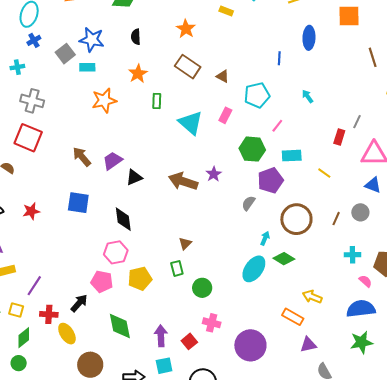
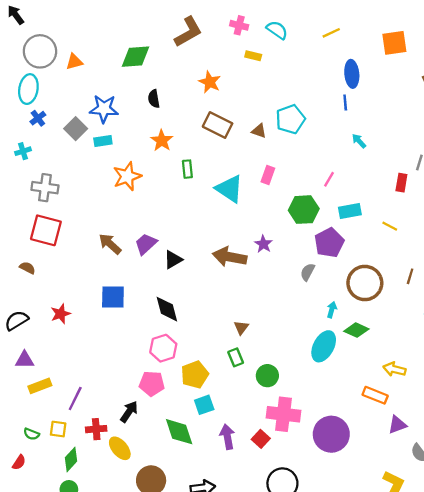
blue line: (279, 58) -> (345, 102), moved
cyan pentagon: (257, 95) -> (290, 119), moved
pink cross: (212, 323) -> (283, 414), size x1.6
cyan square: (164, 366) -> (204, 405), moved

